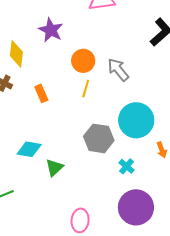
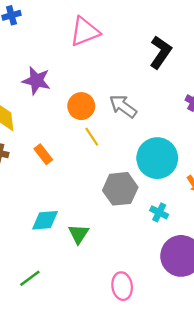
yellow line: (86, 89) -> (92, 137), turned -36

